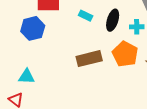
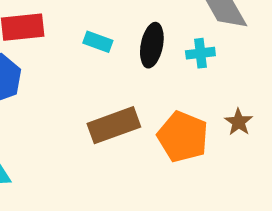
orange pentagon: (125, 54) -> (183, 137), moved

